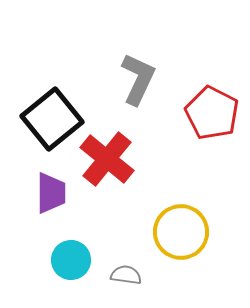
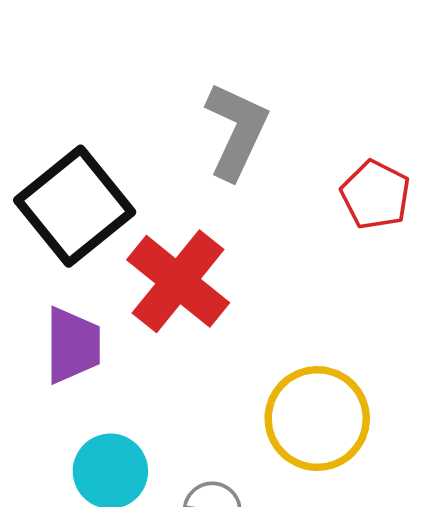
red pentagon: (212, 113) -> (376, 195), size x0.7

